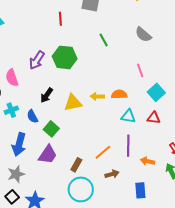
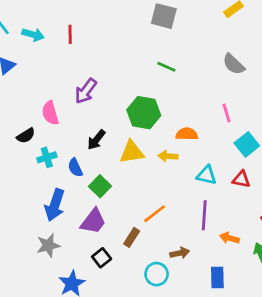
red line: (60, 19) -> (70, 34), moved
green line: (104, 40) -> (166, 67), moved, turned -40
green hexagon: (65, 57) -> (144, 113), moved
orange semicircle: (119, 94) -> (187, 134), moved
yellow arrow: (97, 96) -> (168, 156), moved
orange line: (103, 152) -> (155, 214), moved
cyan circle: (81, 189) -> (157, 274), moved, size x0.7
black square: (12, 197) -> (102, 258), moved

